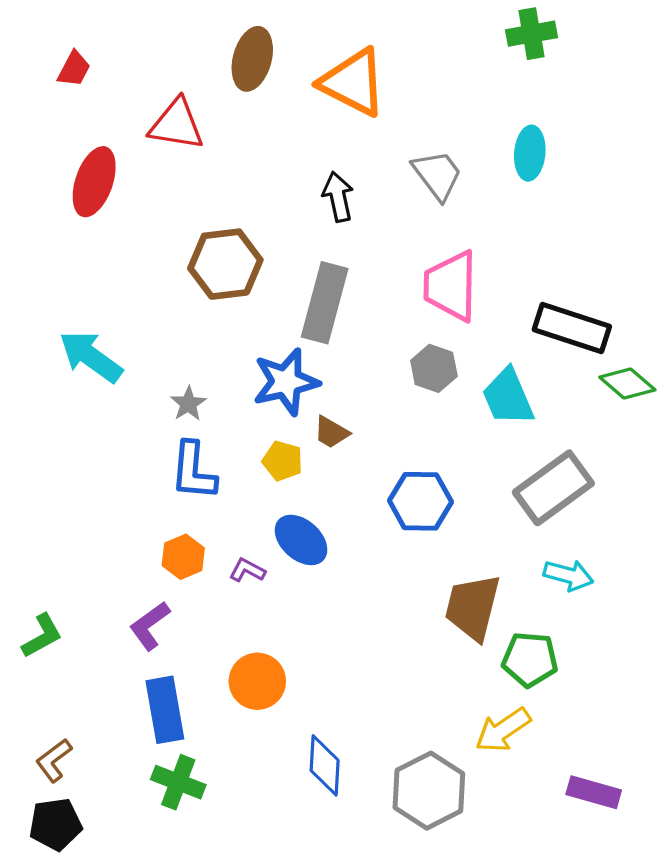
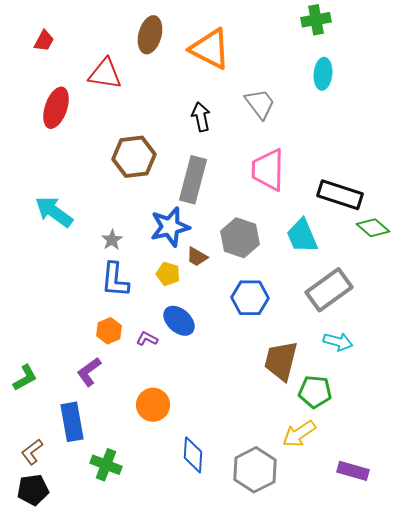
cyan ellipse: (530, 153) -> (323, 74), moved
gray hexagon: (434, 368) -> (240, 238), moved, size x1.4
blue rectangle: (165, 710) -> (72, 422), moved

